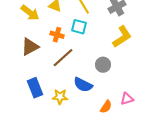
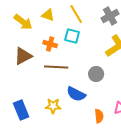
brown line: (63, 58) -> (56, 67), turned 45
blue rectangle: (35, 88) -> (21, 110), moved
orange semicircle: (106, 107) -> (99, 116), turned -40

